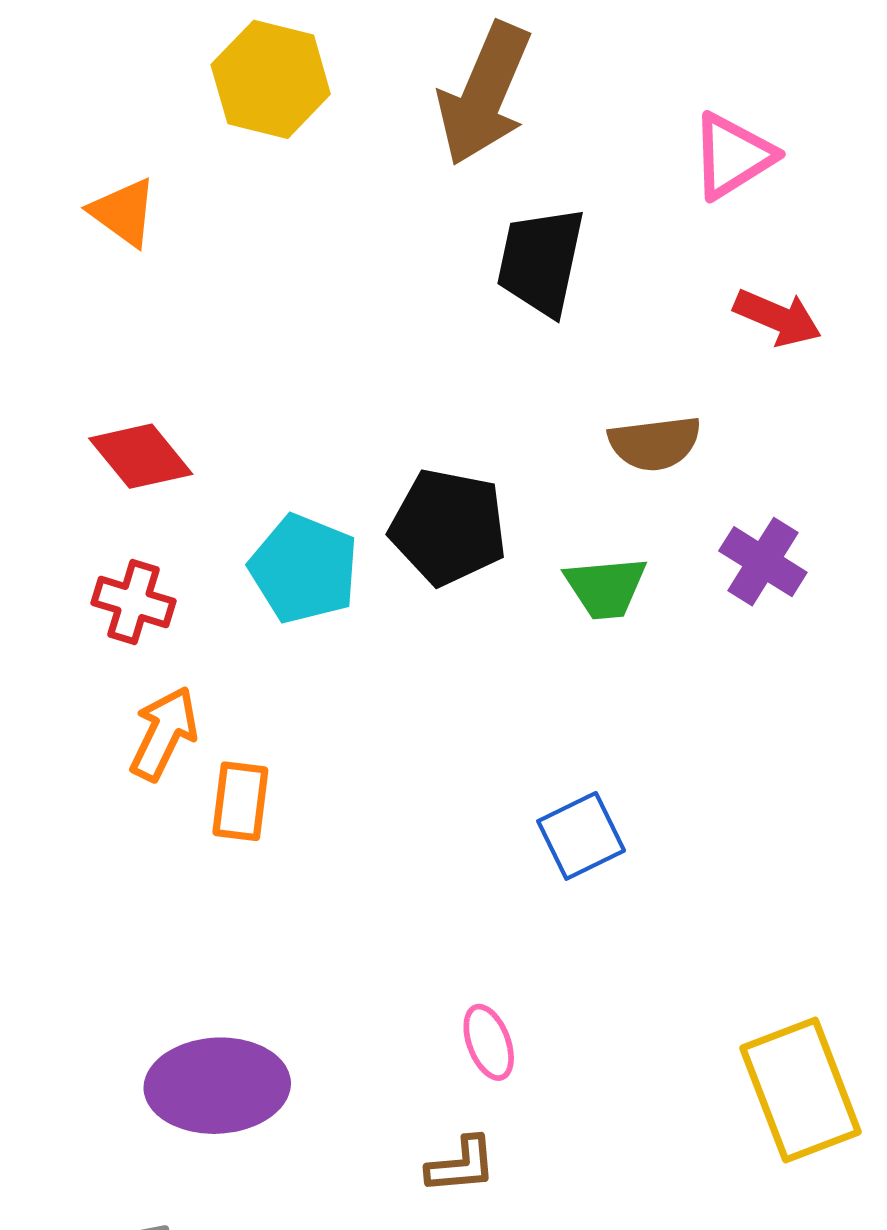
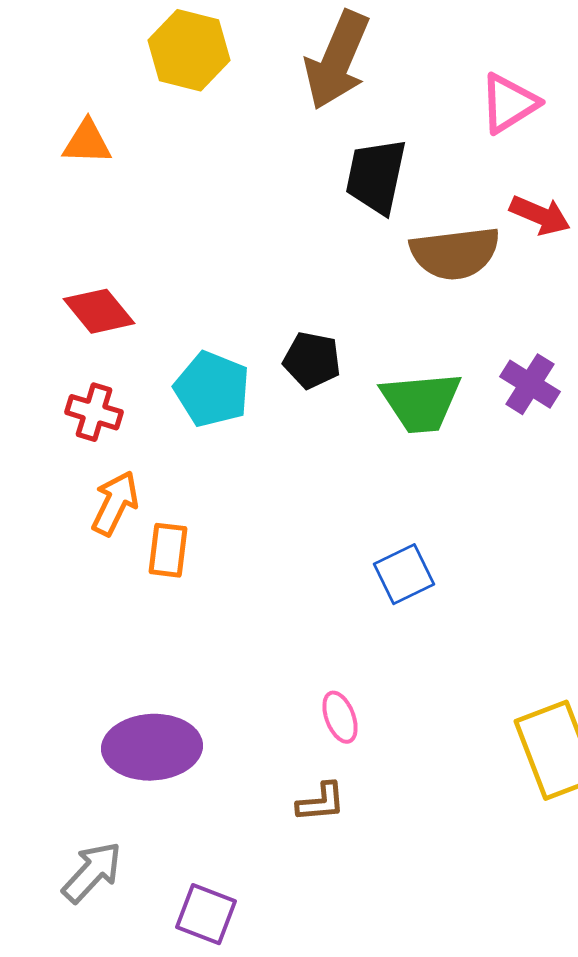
orange triangle: (123, 212) -> (87, 142), turned -34
brown semicircle: (655, 443) -> (455, 253), moved, size x1.4
black pentagon: (448, 527) -> (312, 360), size x0.7
green trapezoid: (606, 588) -> (421, 402), size x1.4

